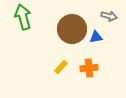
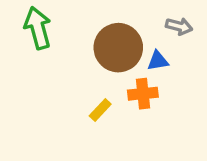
orange cross: (89, 68) -> (143, 94), moved

